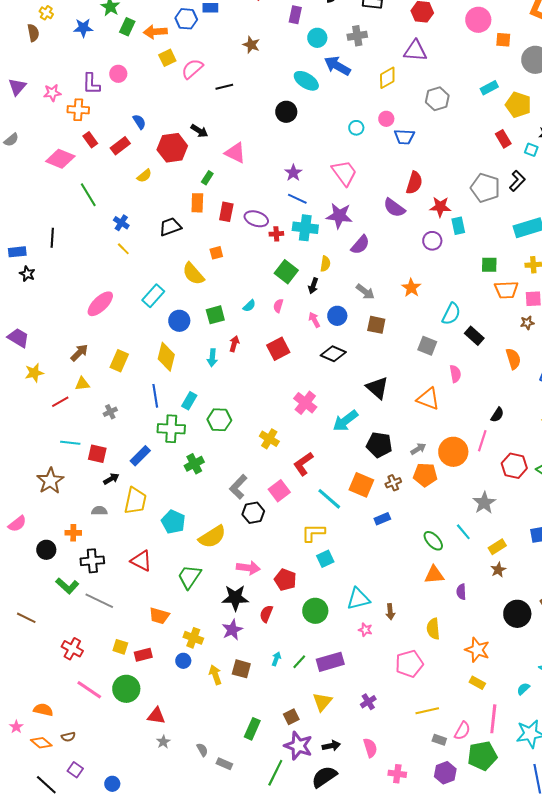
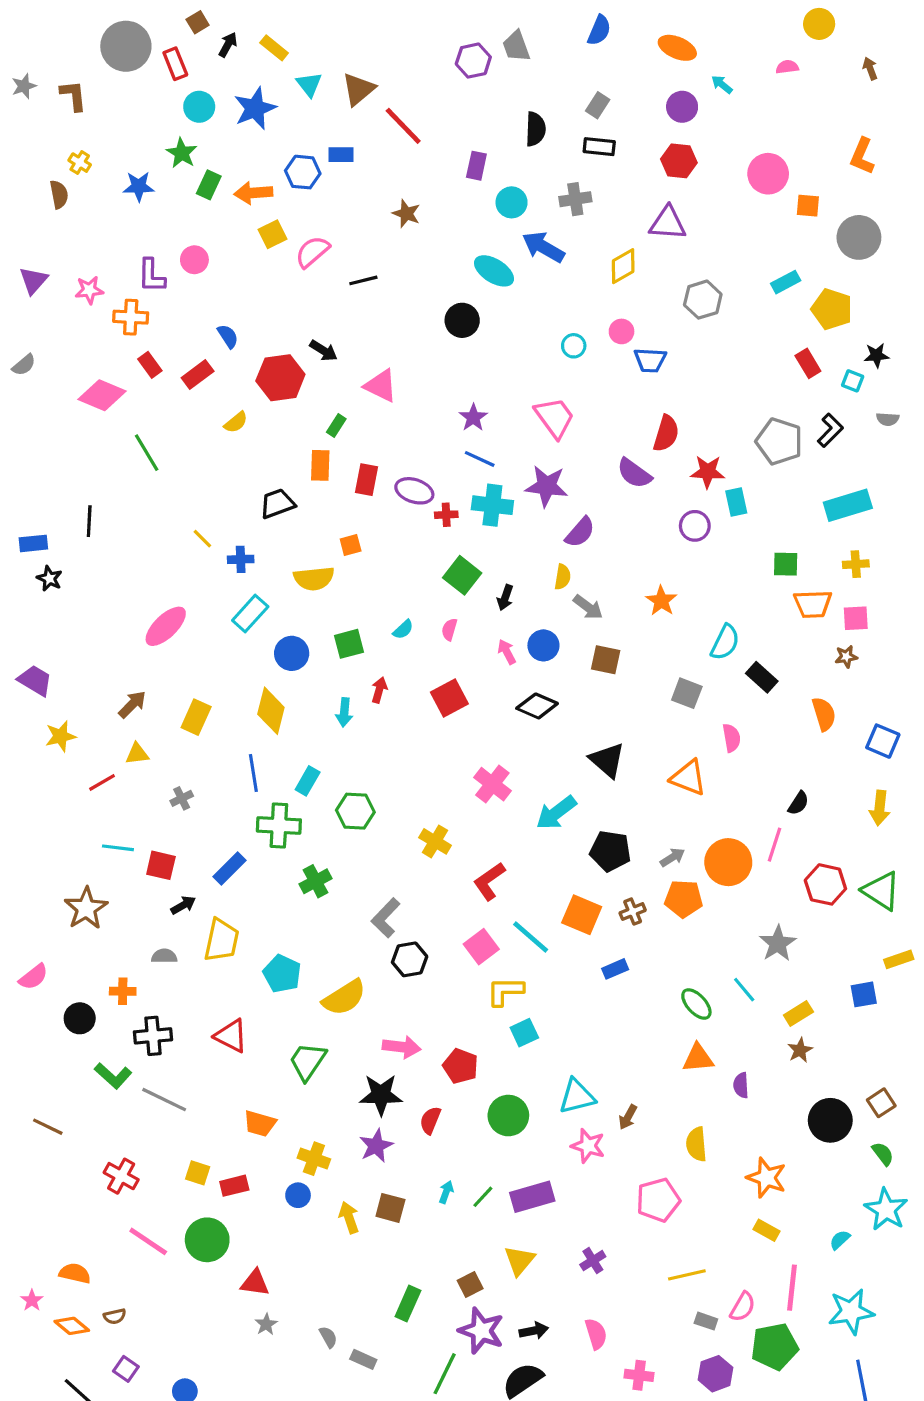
blue cross: (121, 223) -> (241, 559), moved, turned -35
yellow semicircle: (325, 264) -> (563, 577), moved
yellow semicircle: (193, 274) -> (314, 578), turned -55
pink square: (279, 491) -> (481, 947), moved
brown arrow: (390, 612) -> (628, 1117), turned 35
pink star: (365, 630) -> (588, 1146), size x1.5

